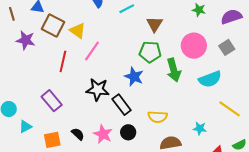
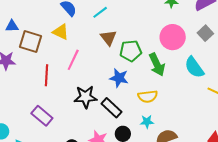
brown triangle: (154, 24) -> (108, 38), moved
yellow triangle: (78, 31) -> (61, 32), moved
cyan semicircle: (210, 79) -> (194, 67), turned 85
yellow semicircle: (158, 117) -> (148, 96), moved
cyan star: (200, 128) -> (147, 122), moved

